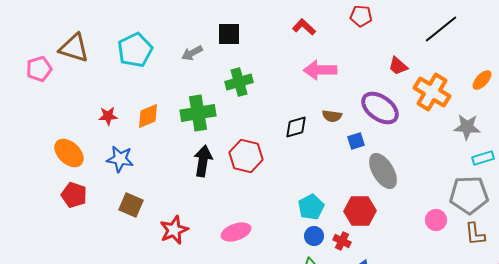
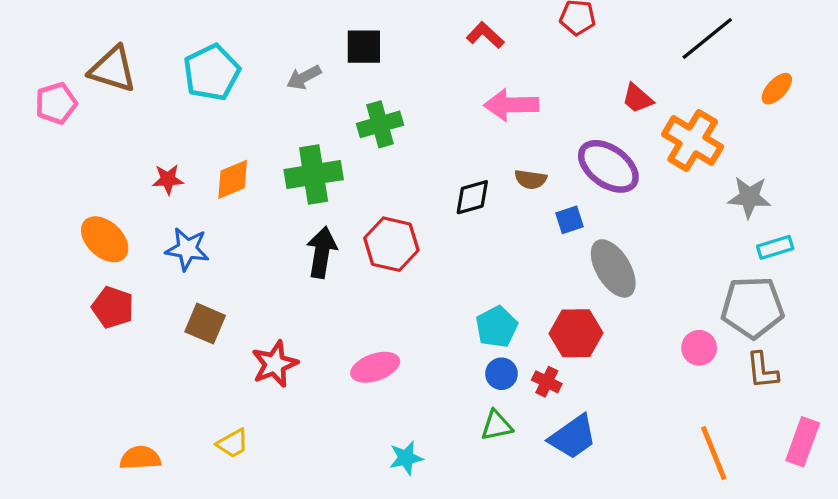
orange ellipse: (482, 80) -> (777, 89), moved

